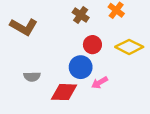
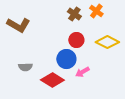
brown cross: (81, 15) -> (74, 14), moved
red diamond: (64, 92) -> (52, 80), turned 30

